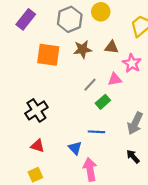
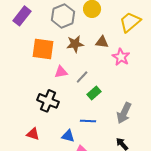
pink triangle: (115, 79) -> (61, 72), moved
black cross: (36, 110) -> (48, 101), moved, turned -35
blue triangle: (75, 148) -> (68, 136), turned -32

